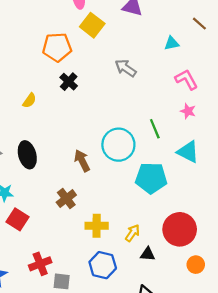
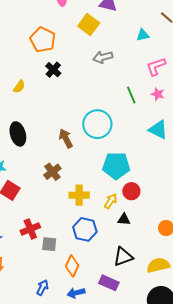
yellow square: (92, 25) -> (89, 25), moved
orange pentagon: (57, 47) -> (43, 40), turned 30
gray arrow: (126, 68) -> (103, 57), turned -48
pink L-shape: (186, 79) -> (156, 67), turned -80
green line: (155, 129) -> (131, 95), moved
cyan pentagon: (151, 178) -> (116, 166), moved
red circle: (180, 229) -> (131, 191), moved, size x0.6

